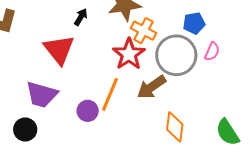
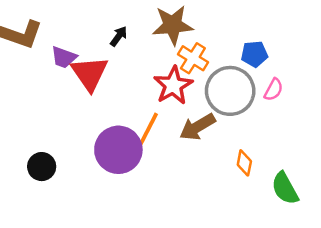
purple trapezoid: (42, 95) -> (64, 57), moved, size x0.7
purple circle: (88, 111) -> (118, 150), size x1.8
orange diamond: (175, 127) -> (244, 163), moved, size x0.7

